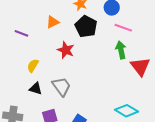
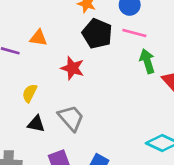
orange triangle: (53, 22) -> (38, 38), moved, turned 40
pink line: (123, 28) -> (134, 33), moved

